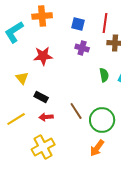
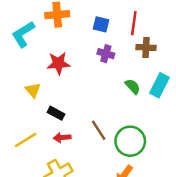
green semicircle: (104, 75) -> (133, 86), turned -32

